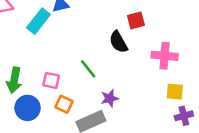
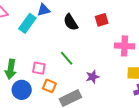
black semicircle: (118, 42) -> (71, 22), moved
purple star: (110, 98) -> (93, 77), moved

